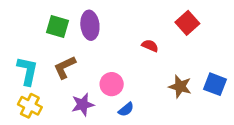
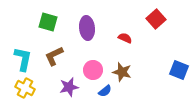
purple ellipse: (90, 25) -> (87, 28), moved
brown star: (180, 87) -> (122, 72), moved

